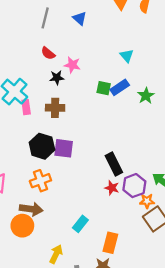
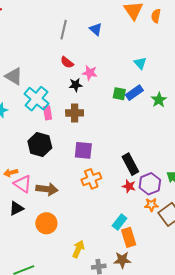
black hexagon: (42, 146) -> (40, 145), moved
orange cross: (40, 181) -> (91, 179), moved
orange star: (147, 201) -> (151, 205), moved
brown arrow: (31, 209) -> (47, 189), moved
cyan rectangle: (80, 224) -> (120, 222), moved
orange rectangle: (110, 243) -> (129, 237), turned -30

